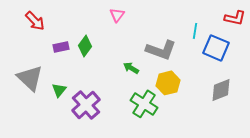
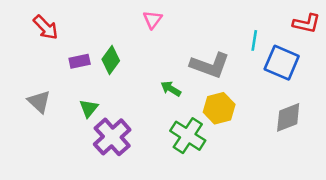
gray triangle: (30, 78) -> (39, 102), size x0.7
green triangle: (59, 90) -> (89, 108), moved

